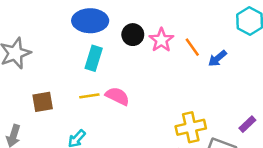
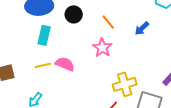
pink star: (161, 40) -> (102, 48), moved
orange line: (192, 47) -> (108, 22), moved

